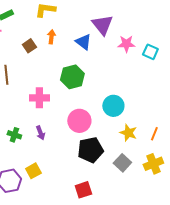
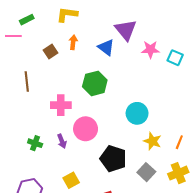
pink circle: (79, 121) -> (86, 129), moved
black pentagon: (90, 150) -> (113, 159), turned 30
yellow square: (33, 171) -> (71, 180), moved

